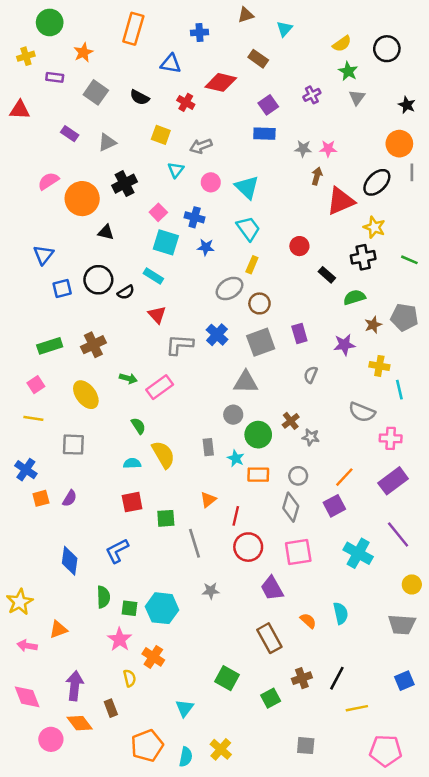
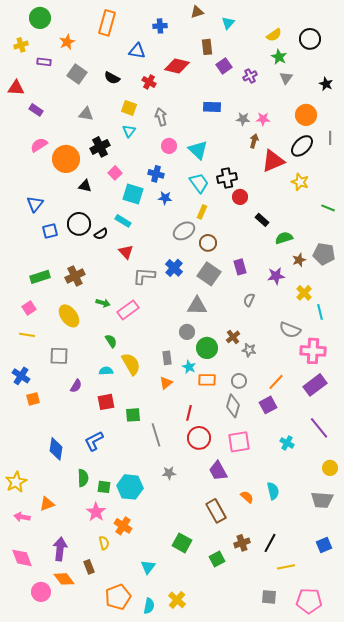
brown rectangle: (258, 59) -> (207, 47), turned 49
purple square: (268, 105) -> (224, 66), moved
purple rectangle: (70, 134) -> (36, 110), moved
gray triangle: (107, 142) -> (86, 114), turned 35
orange circle: (399, 144) -> (306, 115), moved
gray arrow: (201, 146) -> (161, 117), turned 96
cyan triangle: (176, 170) -> (129, 131), moved
pink square: (158, 212) -> (115, 173), moved
black cross: (363, 257) -> (227, 178), moved
gray square: (261, 342) -> (209, 274), turned -35
yellow cross: (379, 366) -> (304, 293), turned 35
pink cross: (391, 438) -> (313, 351), size x1.4
purple semicircle: (70, 498) -> (76, 386), moved
orange triangle: (208, 500) -> (166, 383), moved
cyan cross: (358, 553) -> (287, 443), size x0.6
gray square: (306, 746) -> (269, 597), moved

